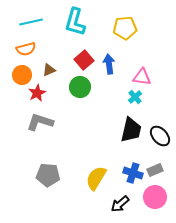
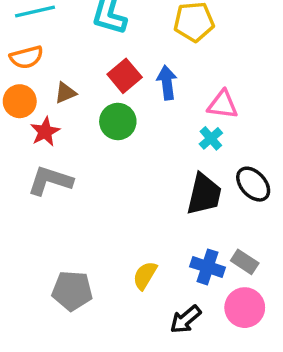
black ellipse: (160, 136) -> (253, 184), moved
gray rectangle: (155, 170) -> (245, 262), turned 56
gray pentagon: (48, 175) -> (72, 291), moved
yellow semicircle: (96, 178) -> (145, 275), size x0.7

